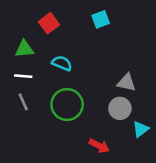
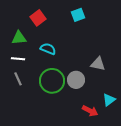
gray circle: (120, 108) -> (76, 80), moved
red arrow: (99, 146) -> (90, 111), moved

